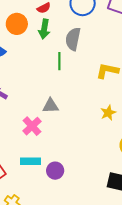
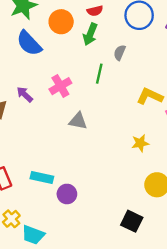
gray semicircle: (73, 39) -> (120, 53), size x0.6
pink cross: (32, 126) -> (60, 86), moved

